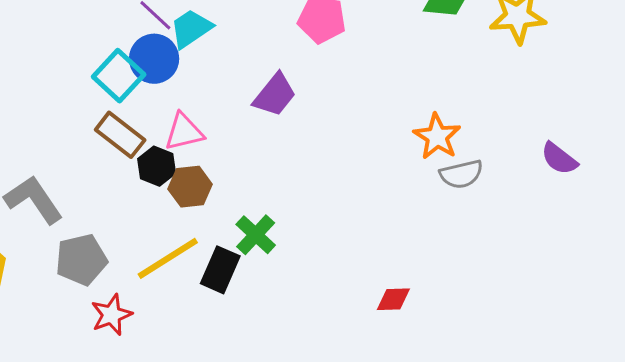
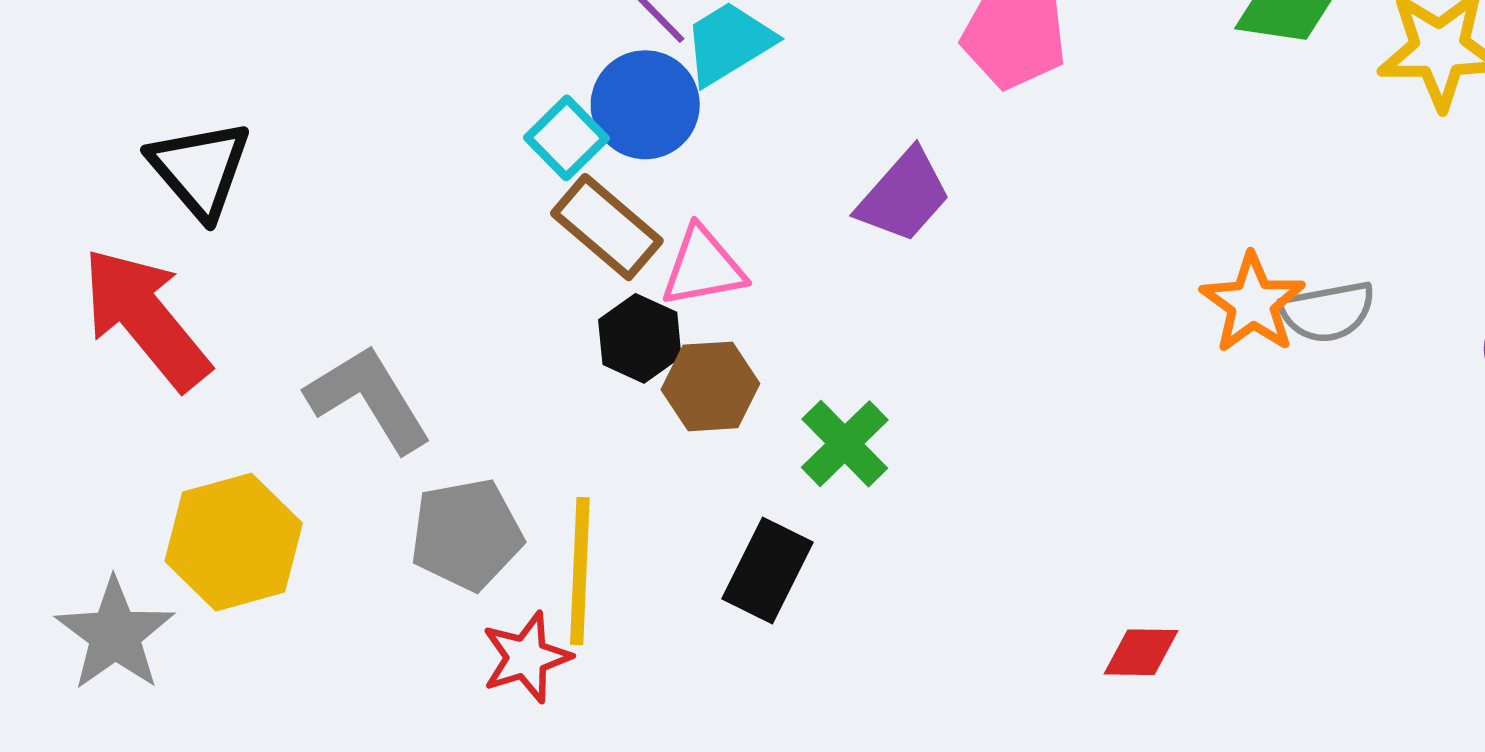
cyan square: (119, 76) -> (567, 138), size x0.7
brown rectangle: (120, 135) -> (607, 227), moved
gray semicircle: (461, 174) -> (1327, 312), moved
green cross: (256, 235) -> (845, 444), moved
yellow line: (168, 258) -> (580, 571), moved, turned -58

